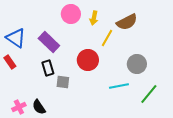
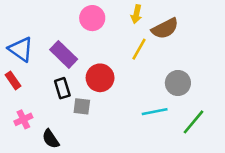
yellow arrow: (94, 18) -> (136, 14), moved
red circle: (88, 60) -> (100, 78), moved
pink cross: (19, 107) -> (23, 119), moved

